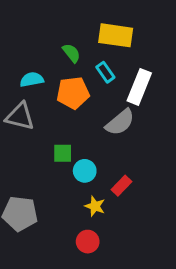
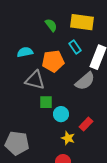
green semicircle: (71, 53) -> (51, 25), moved
gray triangle: (20, 116) -> (35, 80), moved

